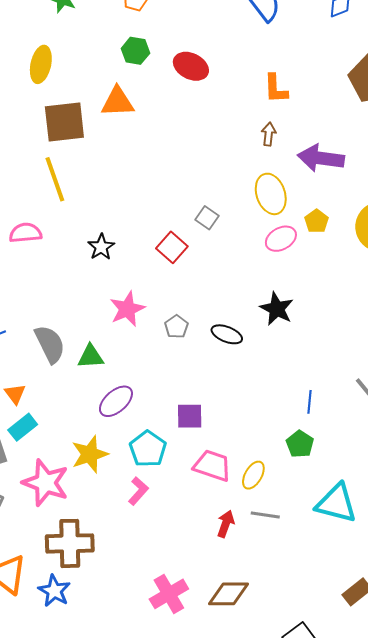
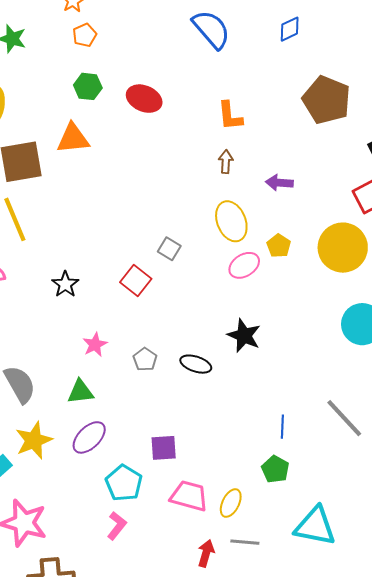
purple arrow: (321, 158) -> (279, 183), size x0.6
pink star: (127, 309) -> (95, 345), size x0.7
green triangle: (91, 357) -> (80, 392), moved
yellow star: (90, 454) -> (34, 440), moved

